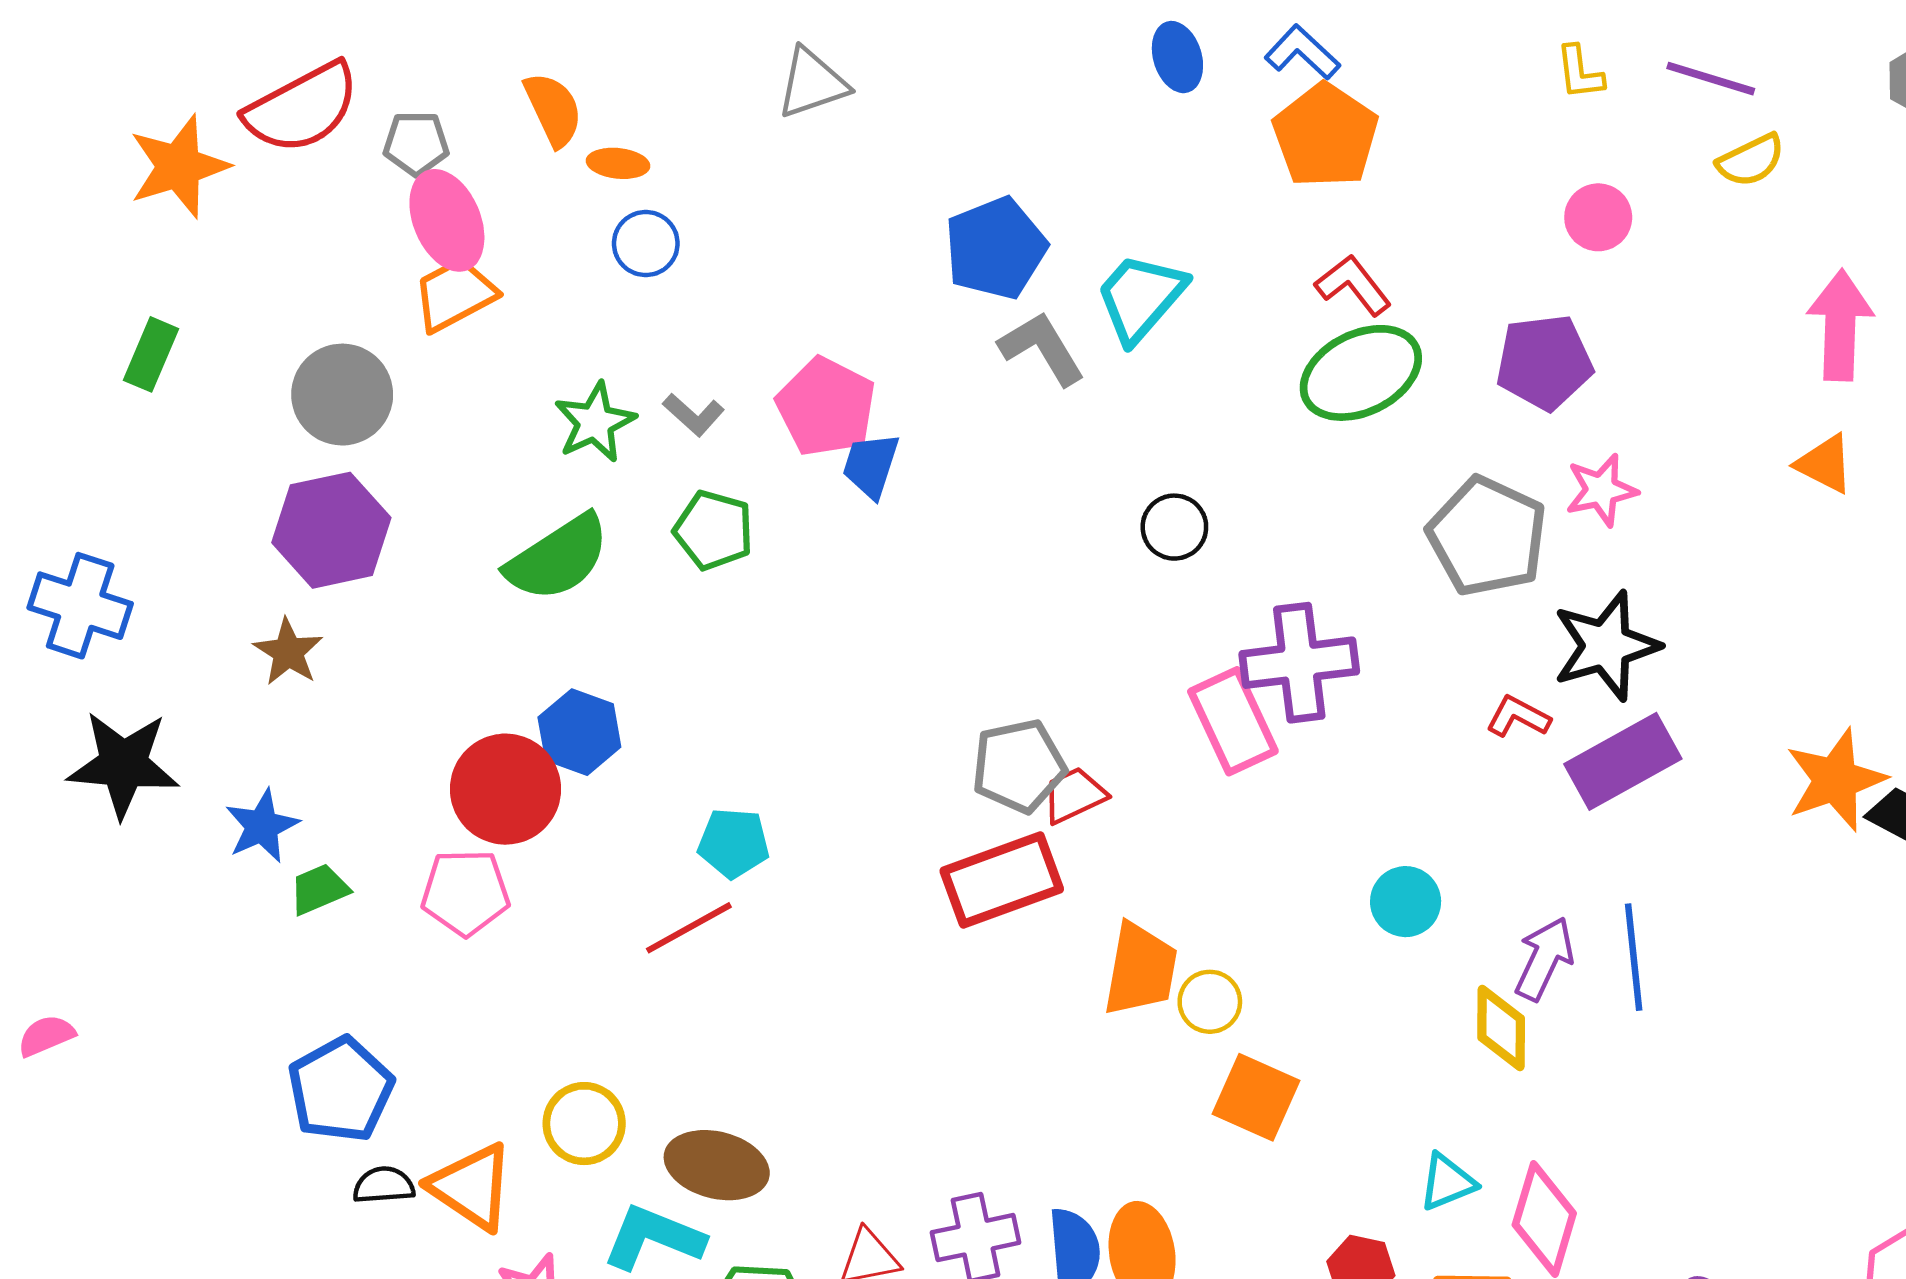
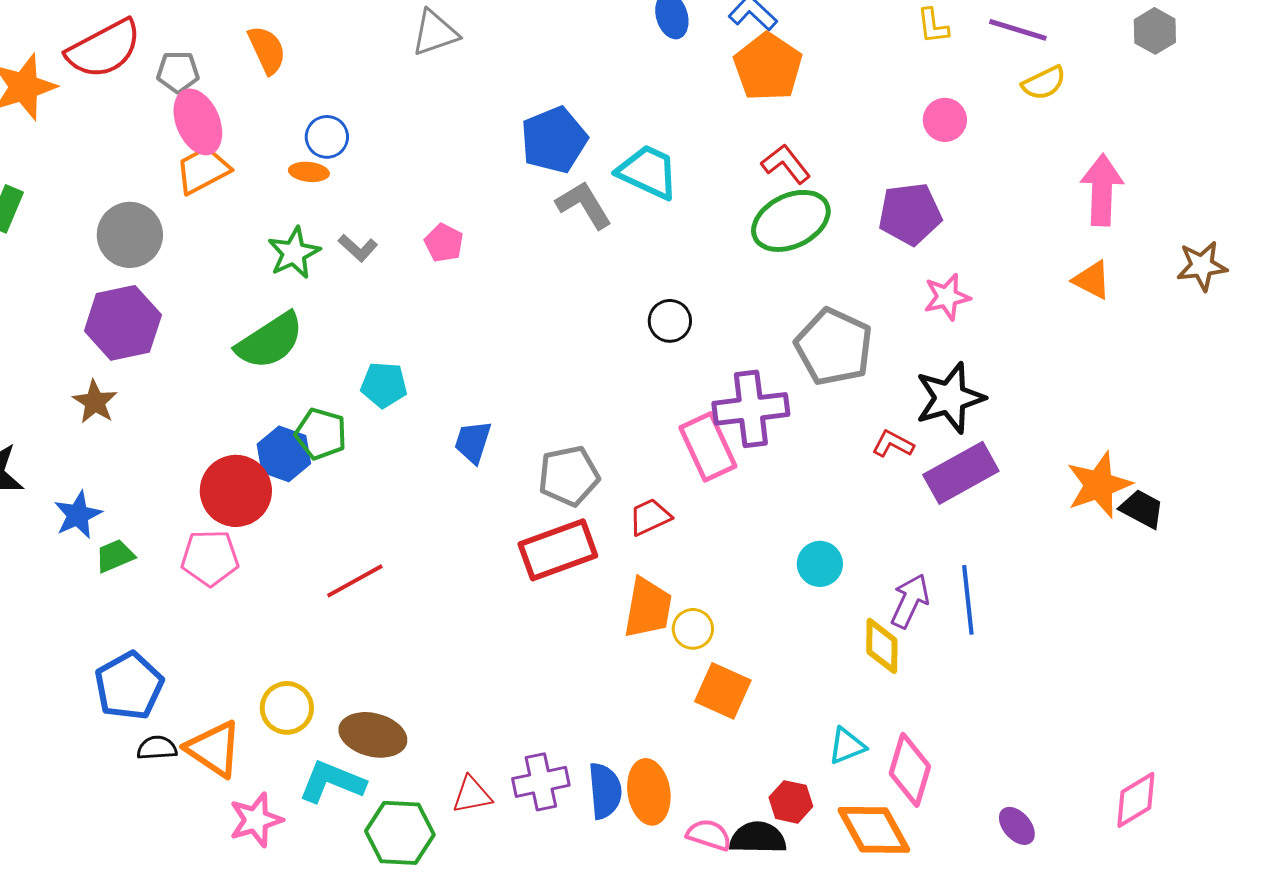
orange ellipse: (618, 163) -> (309, 172), moved
cyan trapezoid: (1140, 297) -> (648, 172), turned 74
pink pentagon: (826, 407) -> (444, 243), size x0.6
blue trapezoid: (871, 465) -> (473, 442), moved
green pentagon: (714, 530) -> (321, 434), moved
gray pentagon: (1487, 536) -> (834, 347), moved
red trapezoid: (1074, 795) -> (650, 517), moved
cyan pentagon: (734, 843) -> (384, 385), moved

